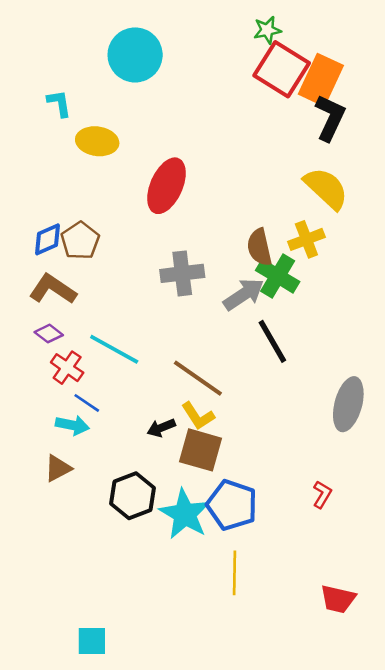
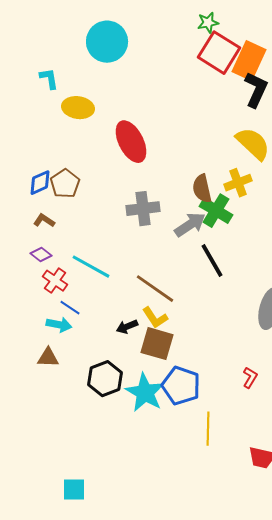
red ellipse: (166, 186) -> (131, 142), turned -51
brown L-shape: (53, 289) -> (44, 221), size x0.6
brown triangle: (58, 468) -> (48, 358), turned 30
yellow line: (235, 573) -> (208, 429), moved

